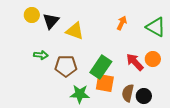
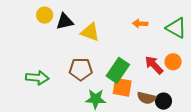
black triangle: (51, 21) -> (65, 21), turned 36
orange arrow: (122, 23) -> (140, 24), turned -112
green arrow: (41, 55) -> (37, 78), moved, size x1.5
brown semicircle: (128, 93) -> (146, 98), turned -90

